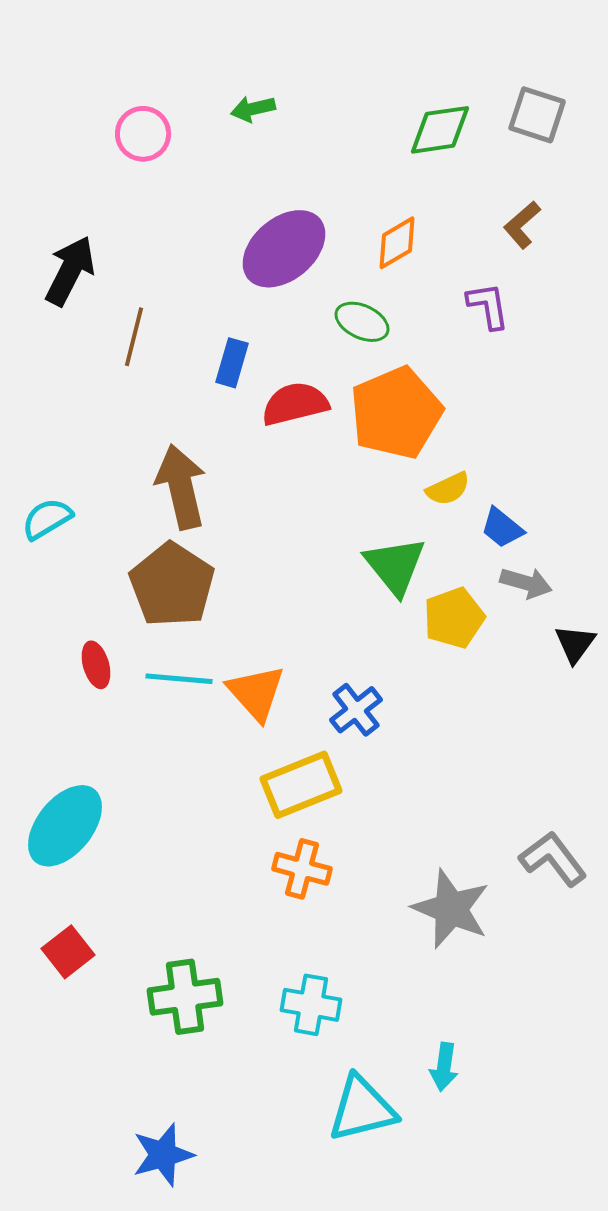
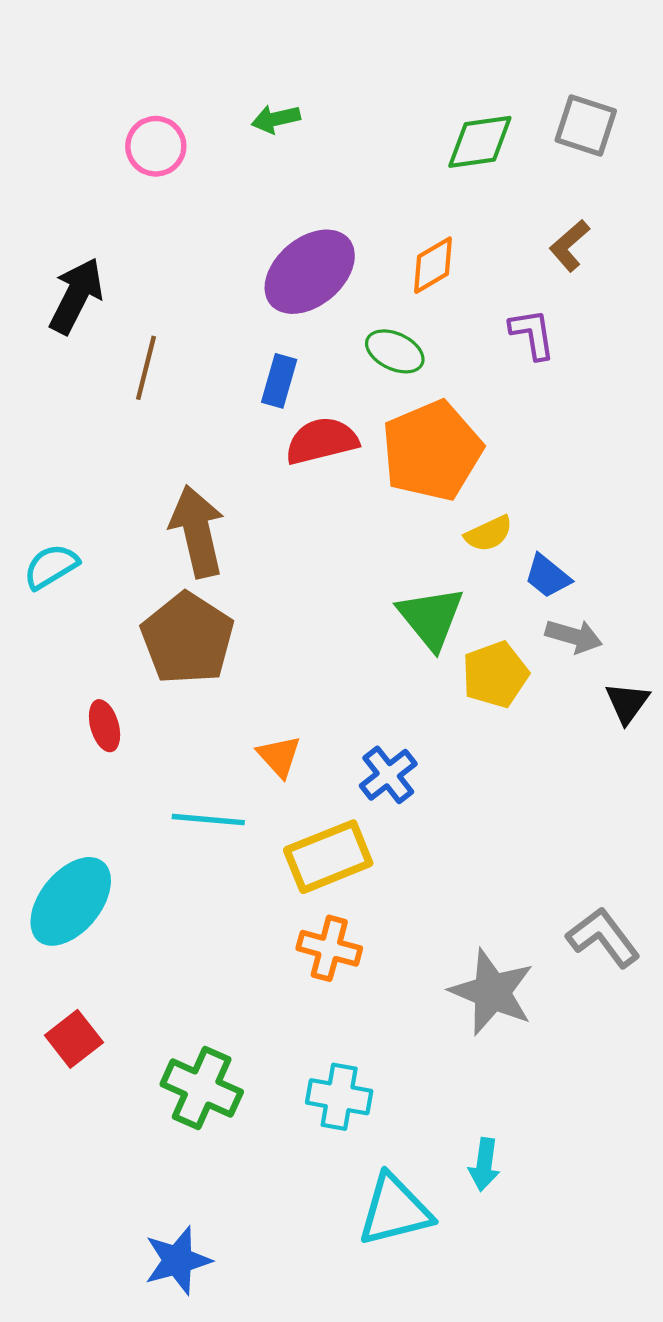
blue rectangle: (232, 363) -> (279, 381), moved
cyan line: (179, 679) -> (208, 820), moved
orange triangle: (256, 693) -> (279, 756), size x0.7
green cross: (185, 997) -> (202, 1088), turned 32

